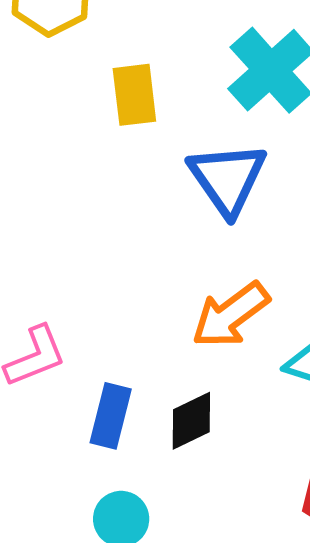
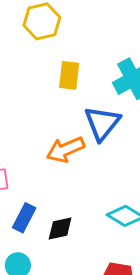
orange arrow: (230, 315) -> (65, 150), moved

